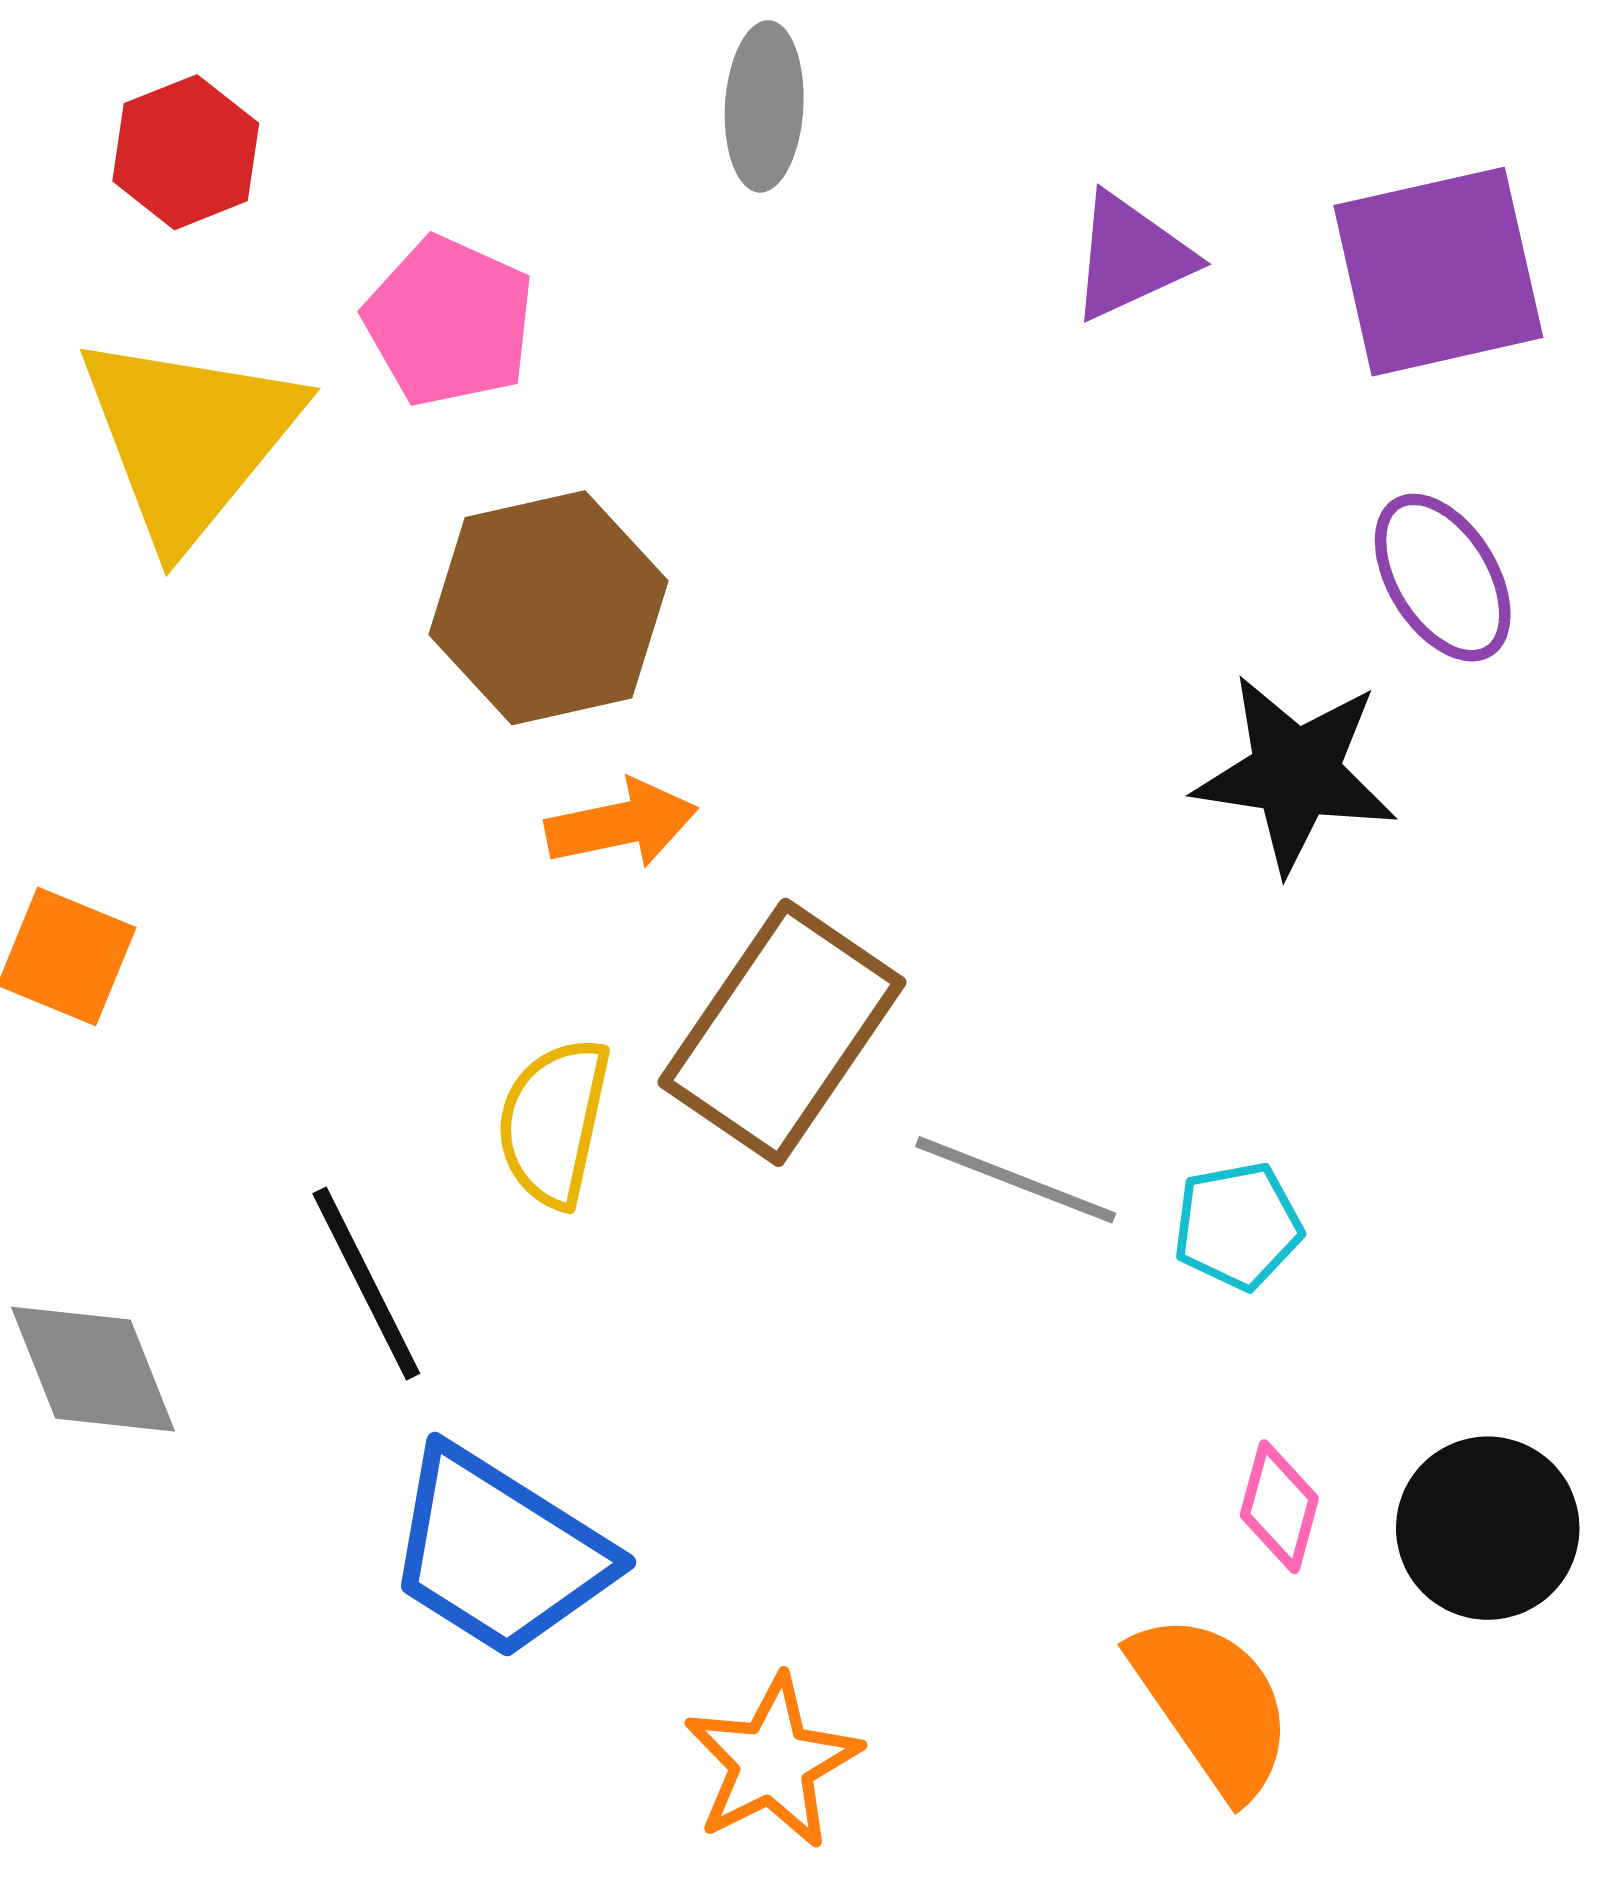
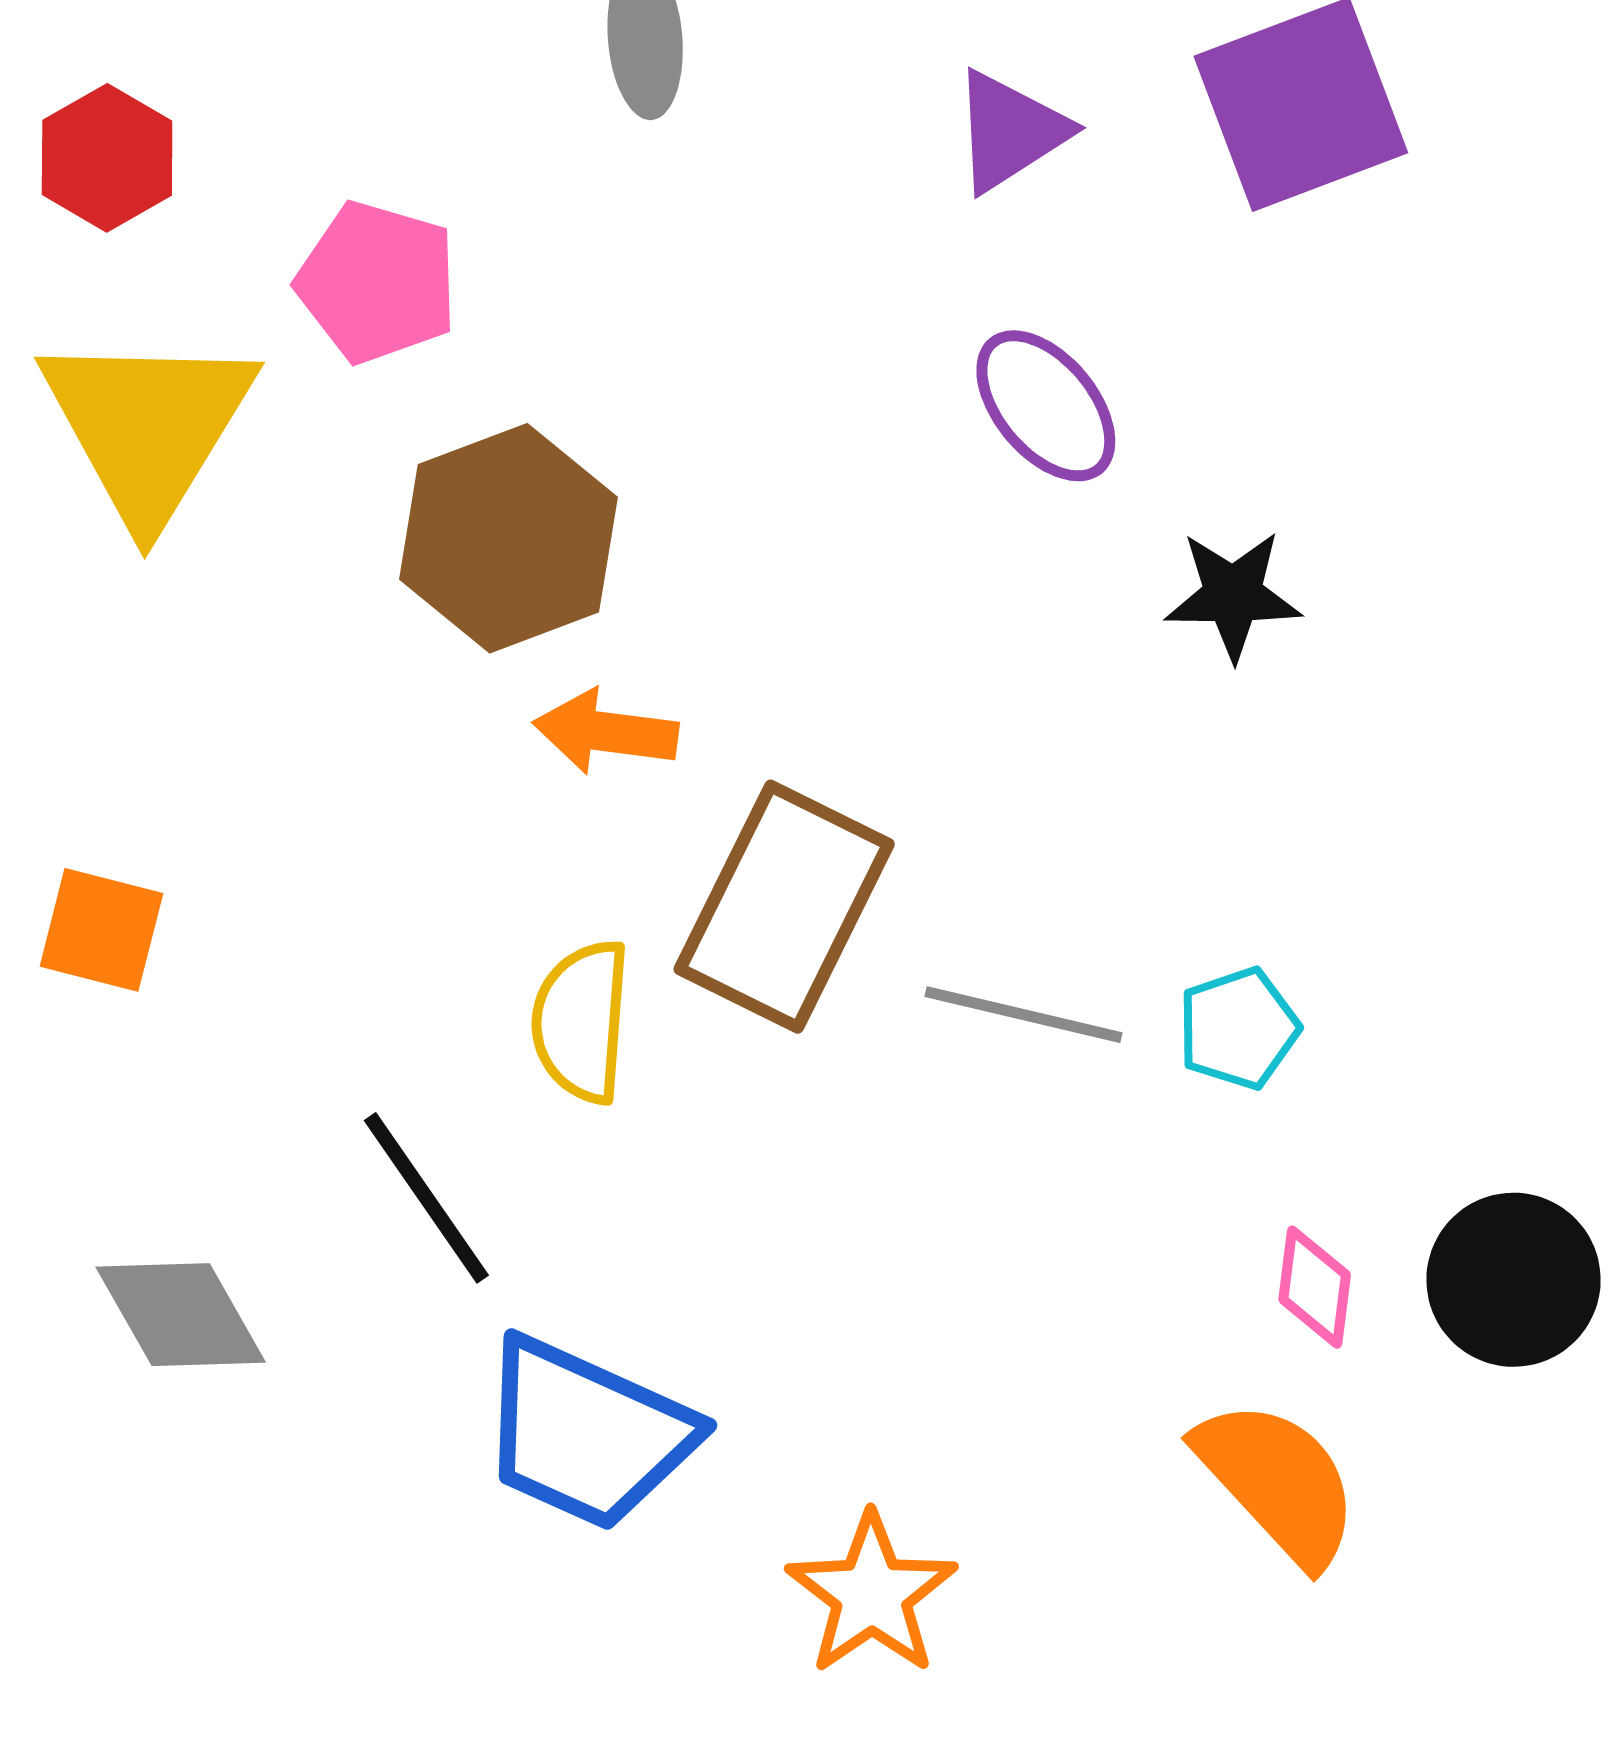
purple ellipse: (1443, 578) -> (1046, 406), moved
black star: (1296, 773) -> (1233, 595), size x0.7
orange arrow: (621, 824) -> (606, 732), turned -153

